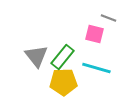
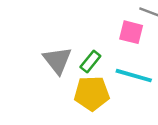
green rectangle: (62, 57) -> (90, 62), size x0.7

